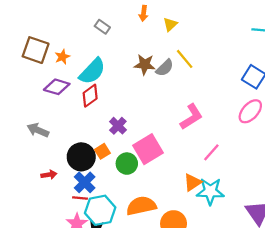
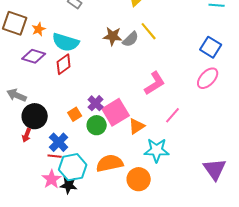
cyan semicircle: (92, 71) -> (66, 42), turned 64
purple cross: (118, 126) -> (96, 103), moved
black circle: (81, 157) -> (35, 116), moved
red arrow: (49, 175) -> (27, 135), turned 120
orange triangle: (192, 182) -> (137, 126), moved
cyan star: (210, 191) -> (157, 150), moved

